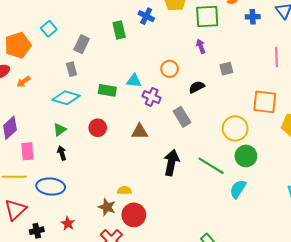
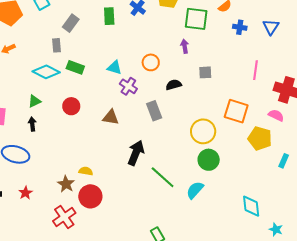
green rectangle: (107, 90) -> (75, 67), moved
green line: (211, 166) -> (163, 177), moved

